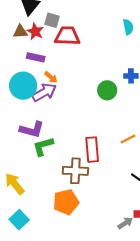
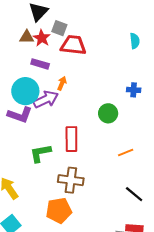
orange arrow: (51, 77) -> (62, 83), moved, turned -112
green circle: (107, 90) -> (108, 113), moved
purple L-shape: (32, 130) -> (20, 115), moved
red rectangle: (92, 150) -> (71, 139), moved

